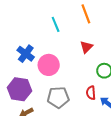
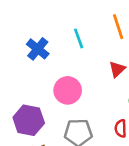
blue cross: (26, 54) -> (38, 49), moved

